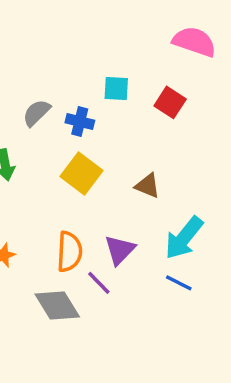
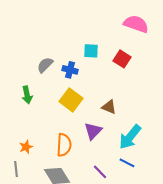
purple triangle: (120, 250) -> (93, 131), moved
purple line: (99, 283) -> (100, 172), moved

